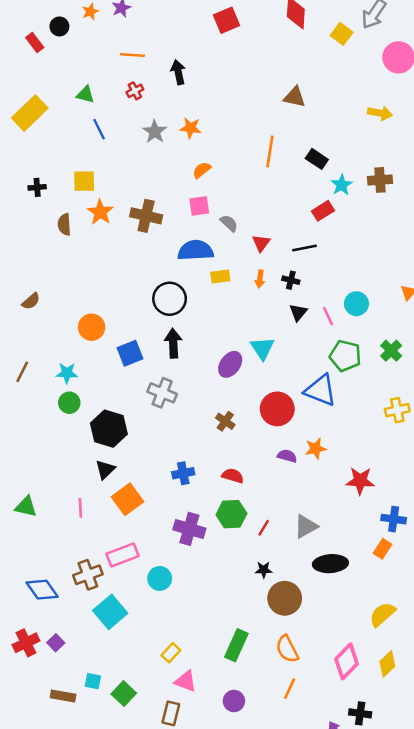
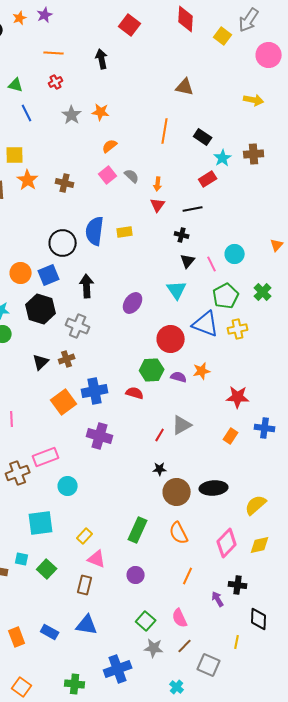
red square: (226, 20) -> (130, 25), turned -30
black arrow: (178, 72) -> (102, 59), moved
pink square: (199, 206) -> (108, 175), turned -30
brown cross: (146, 216) -> (65, 183), size x0.7
gray semicircle: (229, 223) -> (132, 176), moved
blue semicircle: (196, 250) -> (95, 231), moved, turned -80
orange arrow: (260, 279) -> (158, 184), moved
black circle: (170, 299) -> (63, 243), moved
cyan triangle: (262, 348) -> (177, 290), moved
blue square: (130, 353) -> (49, 275), moved
green pentagon: (345, 356) -> (226, 296), turned 30
yellow cross: (397, 410) -> (238, 329), moved
brown cross: (225, 421) -> (67, 359), moved, turned 35
black hexagon: (109, 429) -> (41, 309), moved
black triangle: (105, 470) -> (41, 362), moved
blue cross: (183, 473) -> (95, 391), size x1.4
orange square: (127, 499) -> (64, 402), moved
green hexagon: (231, 514) -> (152, 370), moved
gray triangle: (306, 526) -> (182, 425), moved
orange rectangle: (382, 549) -> (231, 436), moved
black ellipse: (330, 564) -> (214, 488), moved
cyan circle: (160, 578) -> (68, 486), moved
cyan square: (110, 612) -> (41, 523), moved, turned 32
yellow diamond: (387, 664) -> (260, 545), turned 30
orange line: (290, 689) -> (188, 576), moved

